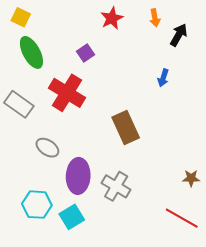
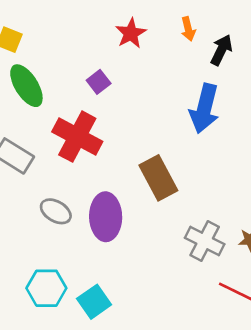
blue arrow: (163, 78) -> (204, 108), size x2.0
purple ellipse: (78, 176) -> (106, 217), moved
gray cross: (116, 186) -> (205, 241), moved

